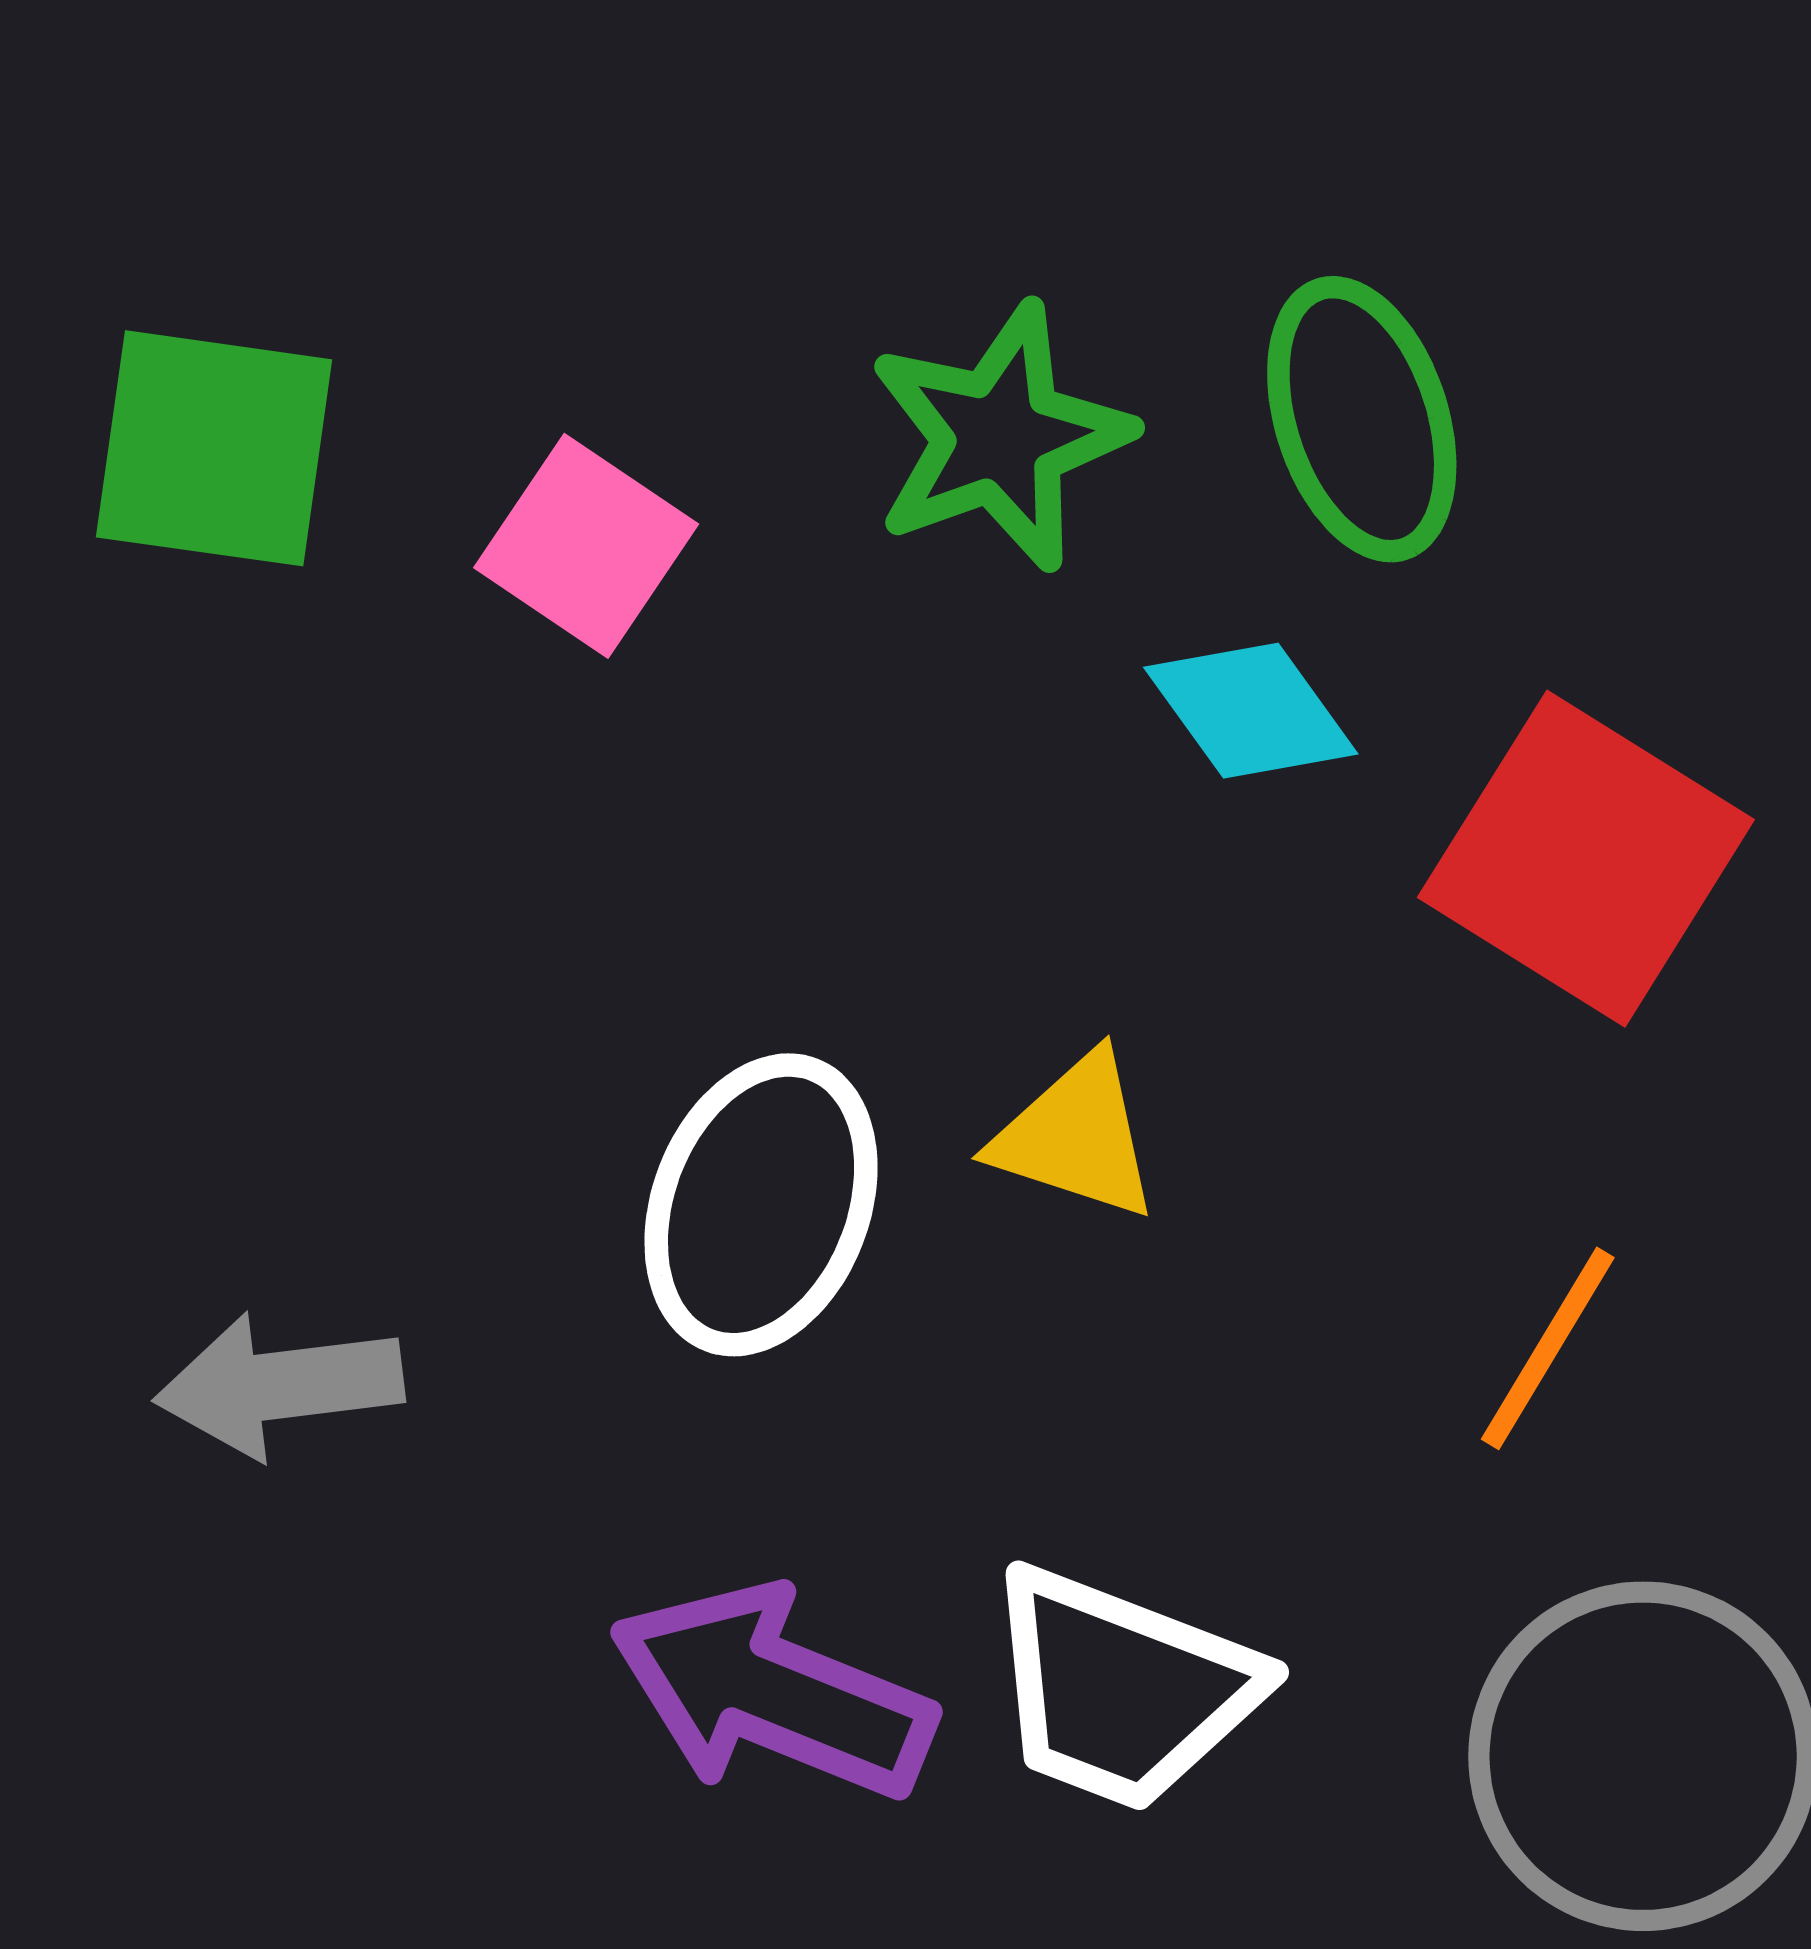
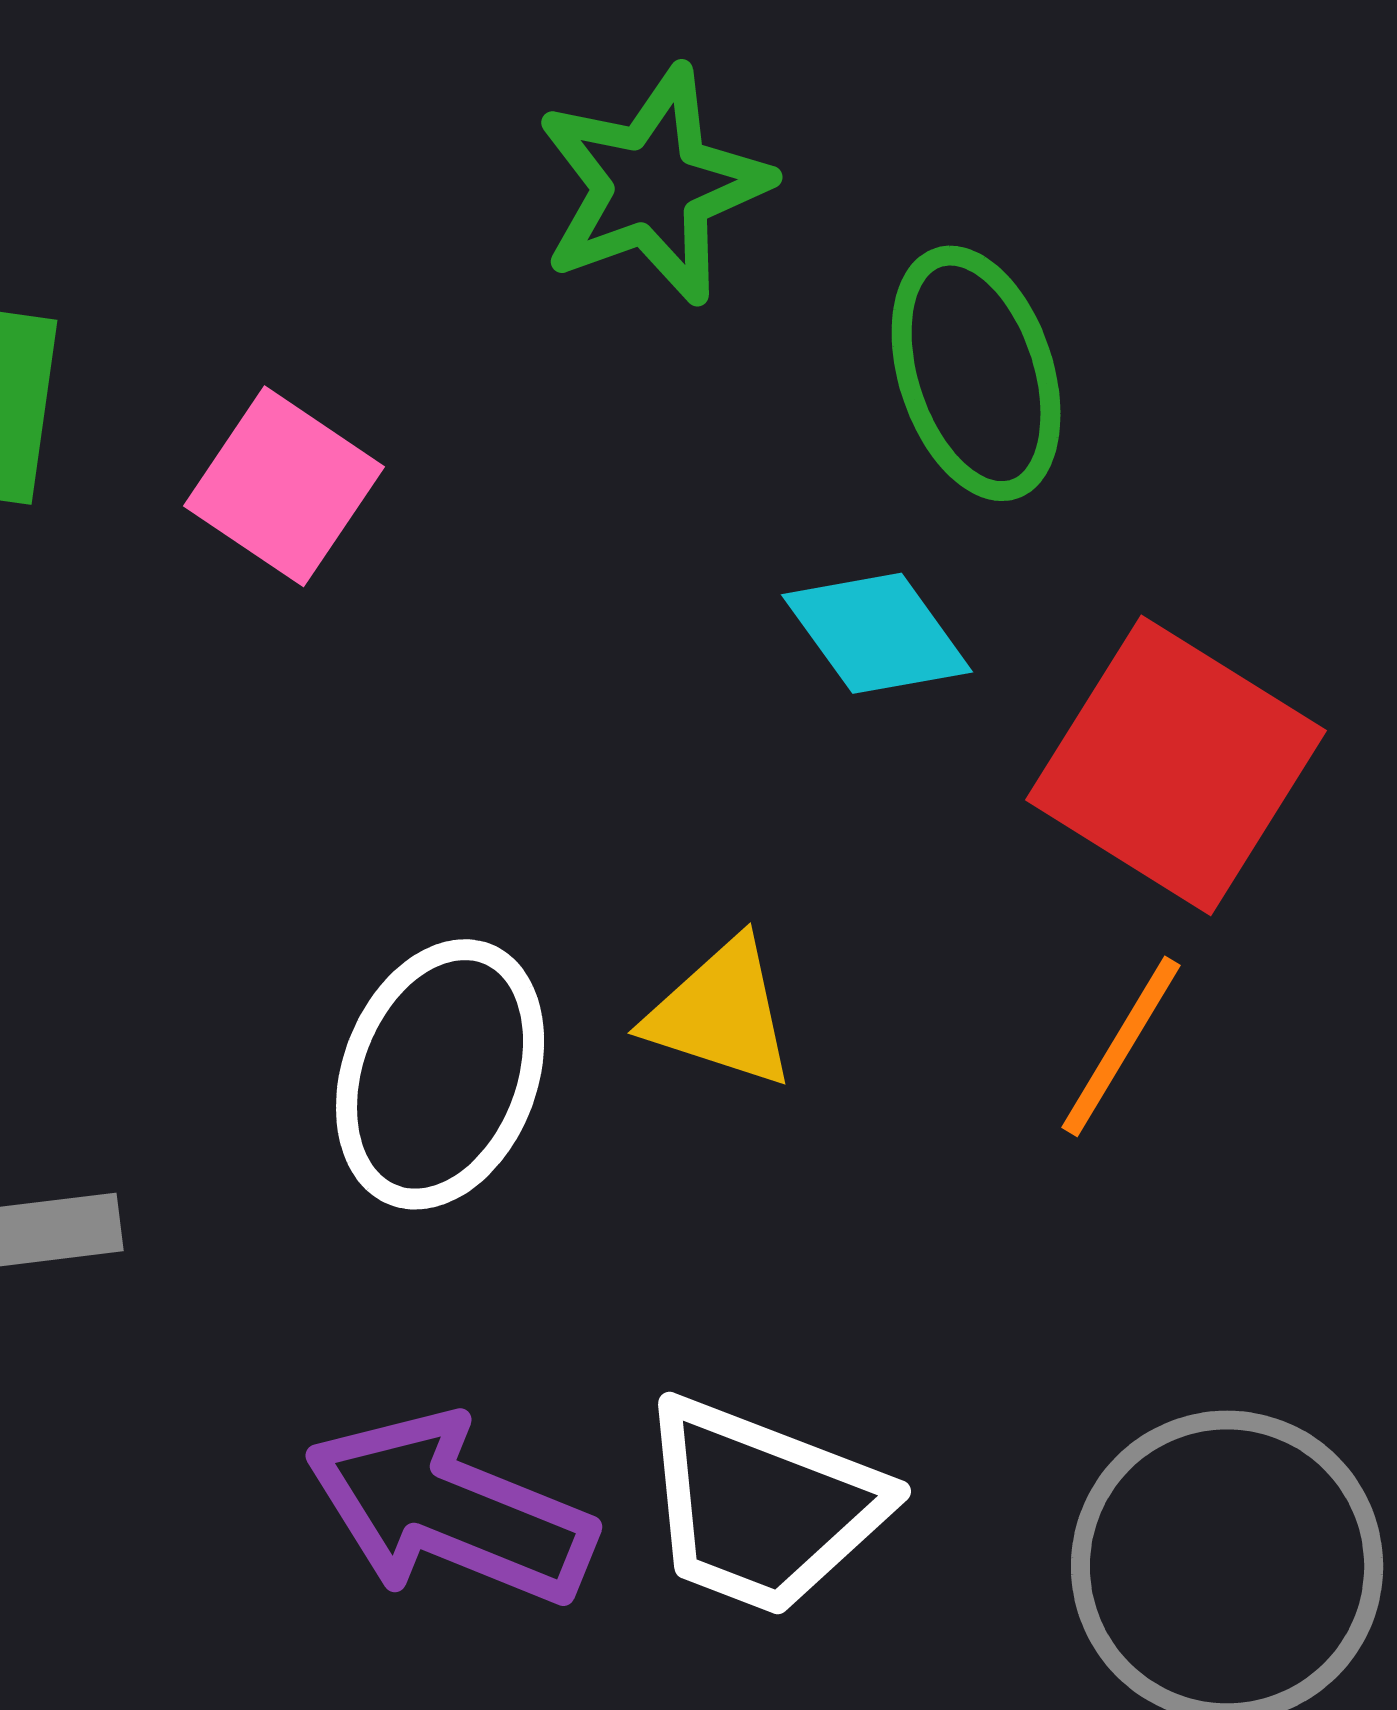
green star: (1000, 437) -> (653, 185), moved
orange line: (1548, 1348) -> (1121, 1046), moved

